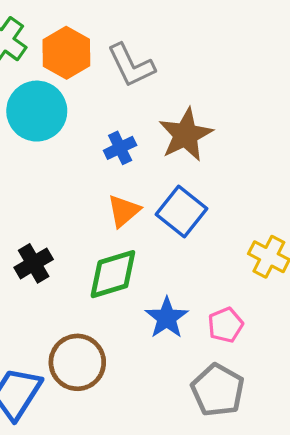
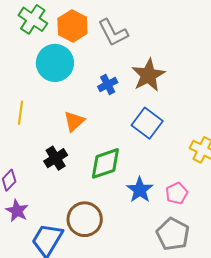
orange triangle: (124, 211) -> (74, 121), moved

